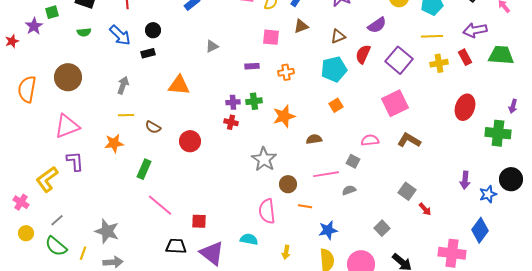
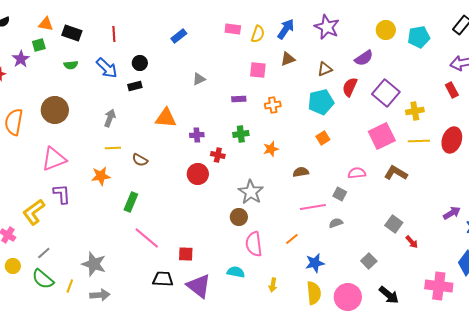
yellow line: (432, 36) -> (419, 141), moved
yellow cross: (439, 63) -> (415, 111), moved
purple cross: (233, 102) -> (197, 135), moved
orange star: (284, 116) -> (271, 149), size x0.7
red circle: (190, 141) -> (198, 174), moved
purple arrow: (465, 180) -> (452, 213), turned -126
brown circle: (288, 184) -> (239, 217), moved
orange line: (305, 206) -> (292, 239), turned -48

